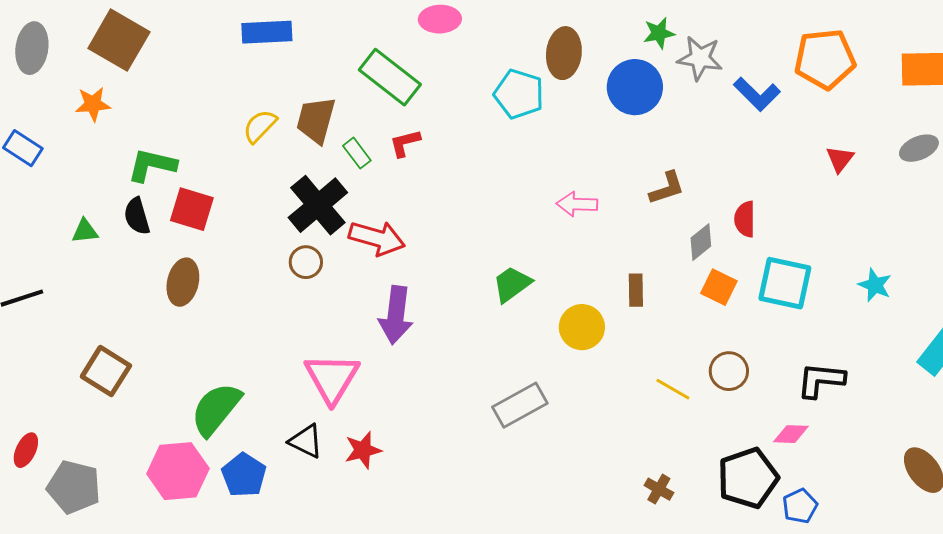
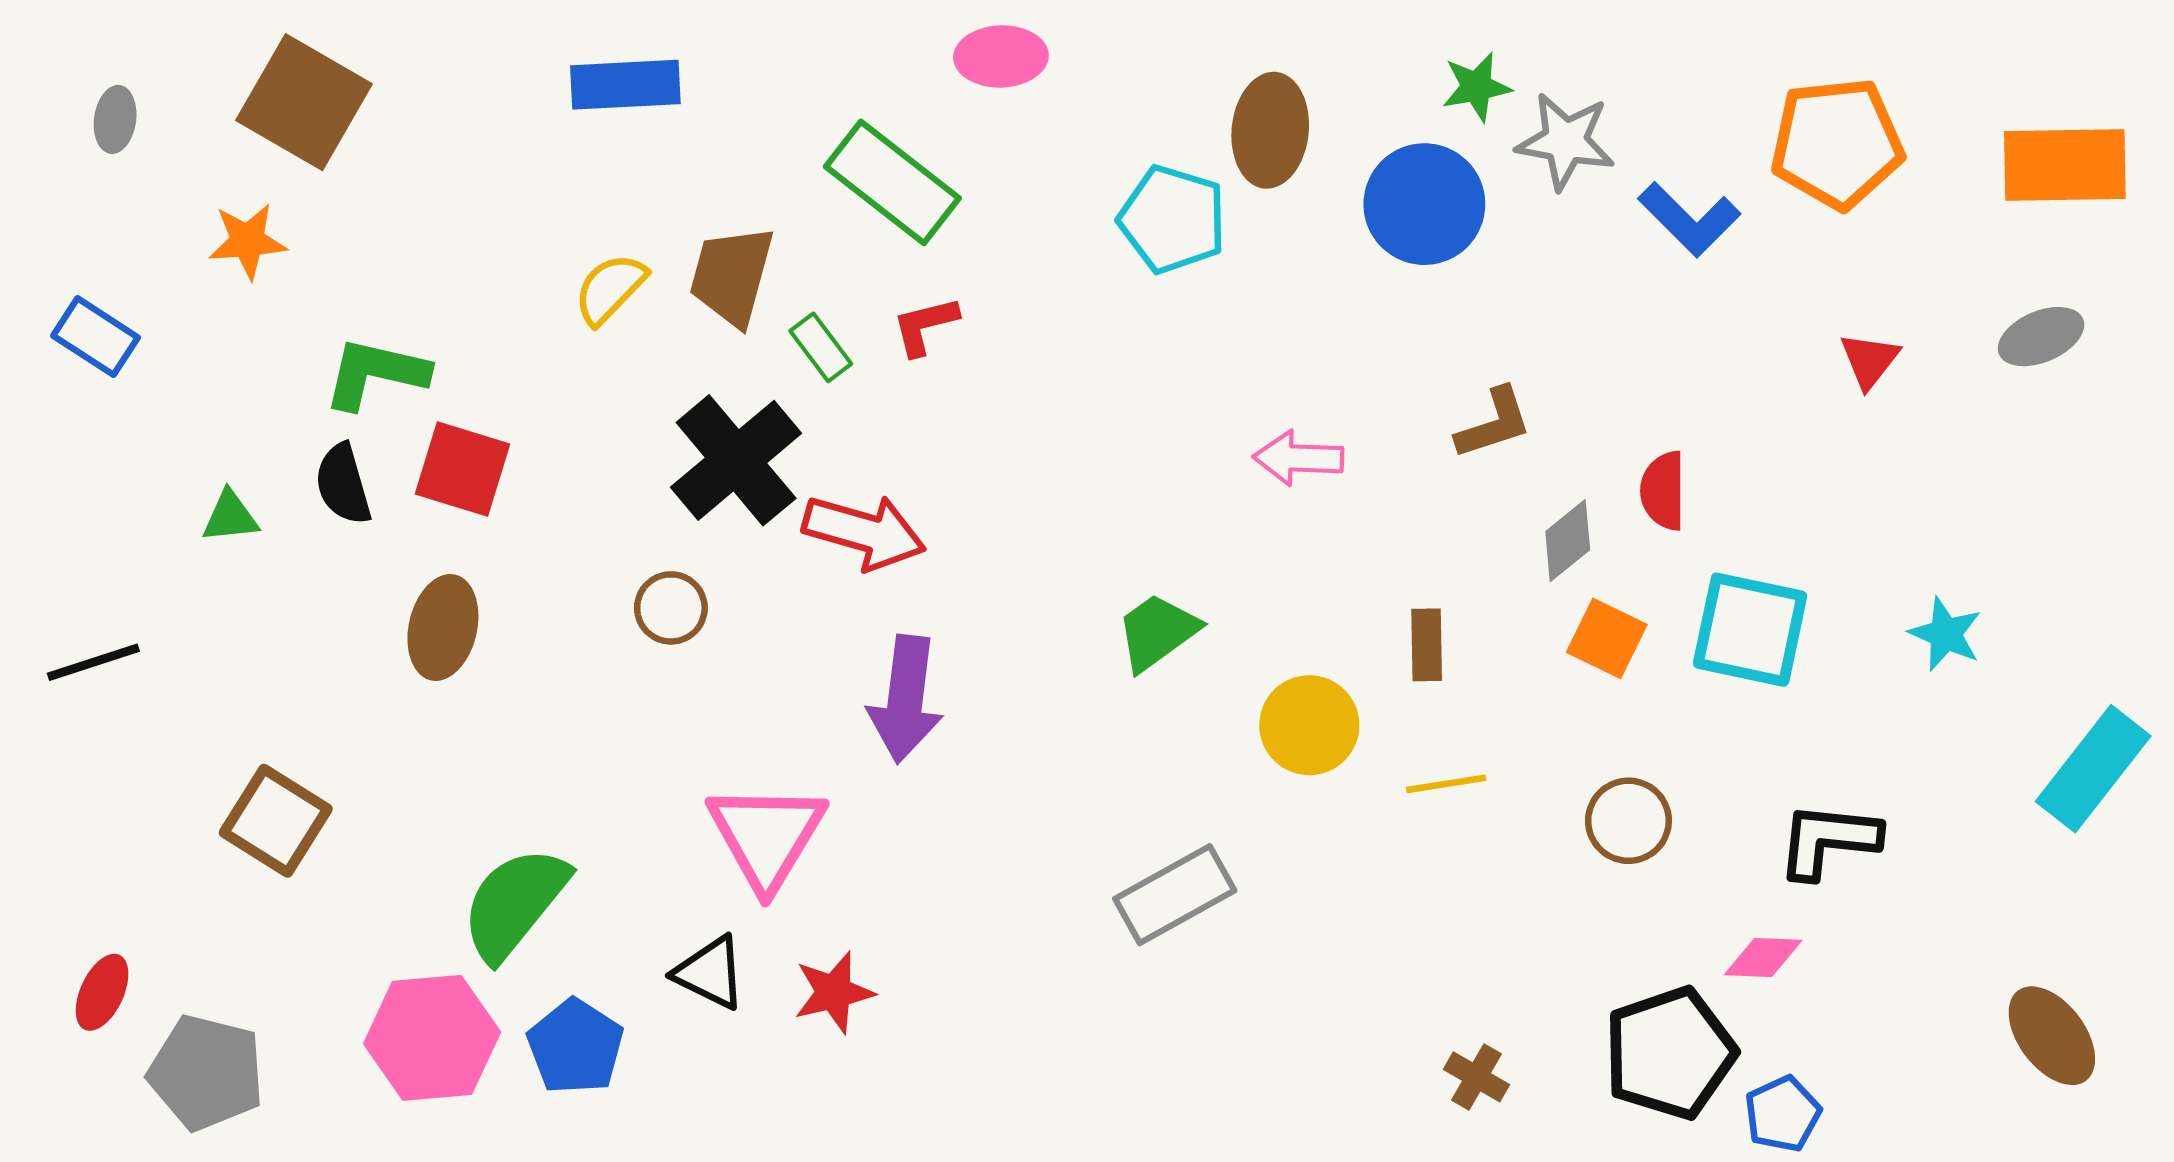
gray ellipse: (32, 48) -> (115, 119), size x0.6
brown circle: (306, 262) -> (671, 608), moved
yellow line: (673, 389) -> (1446, 784), moved, turned -39

